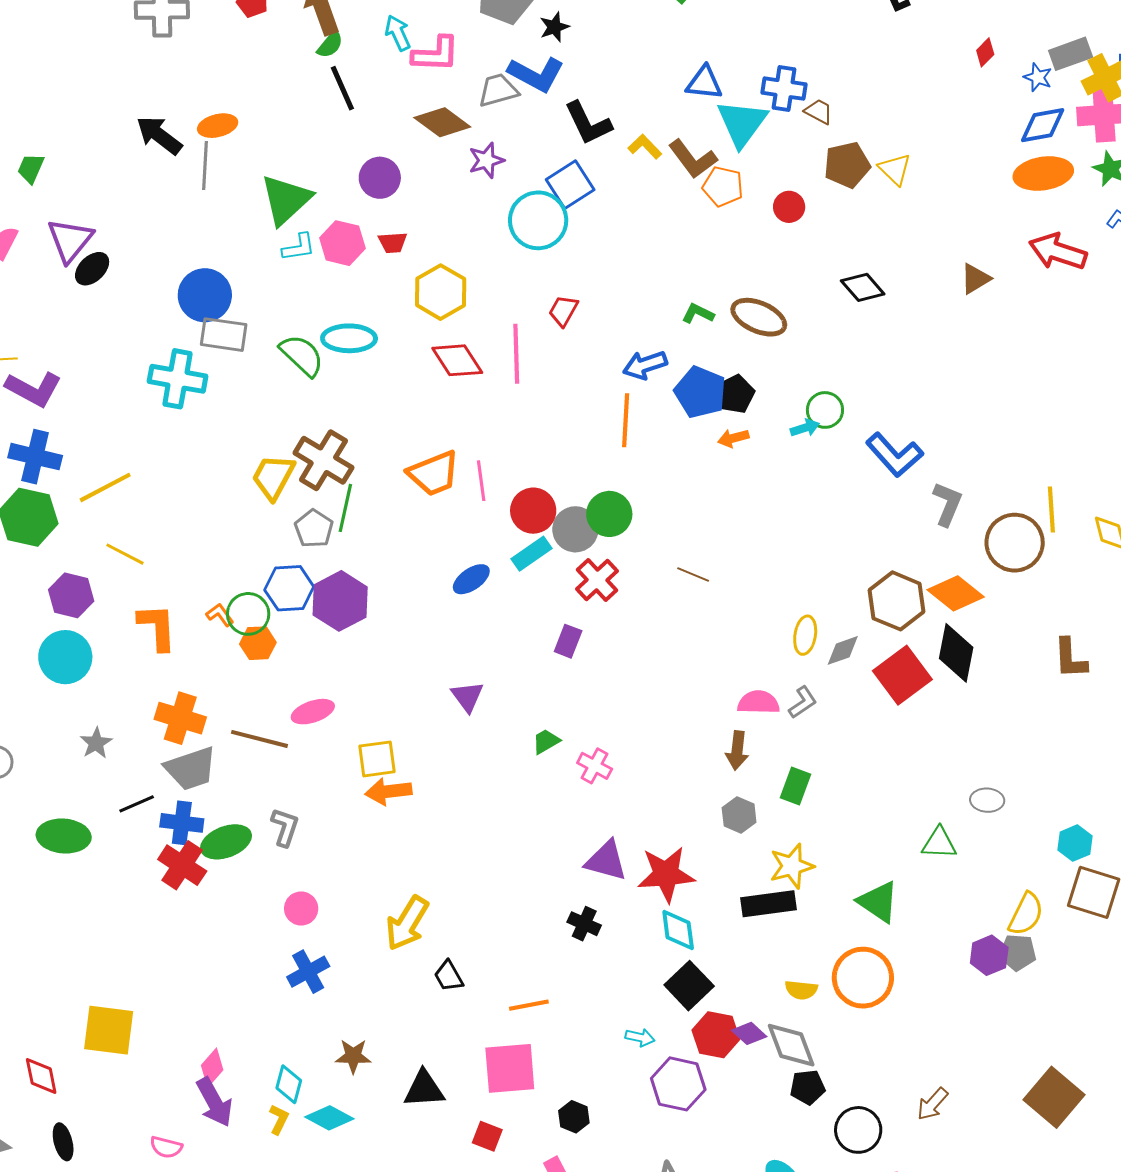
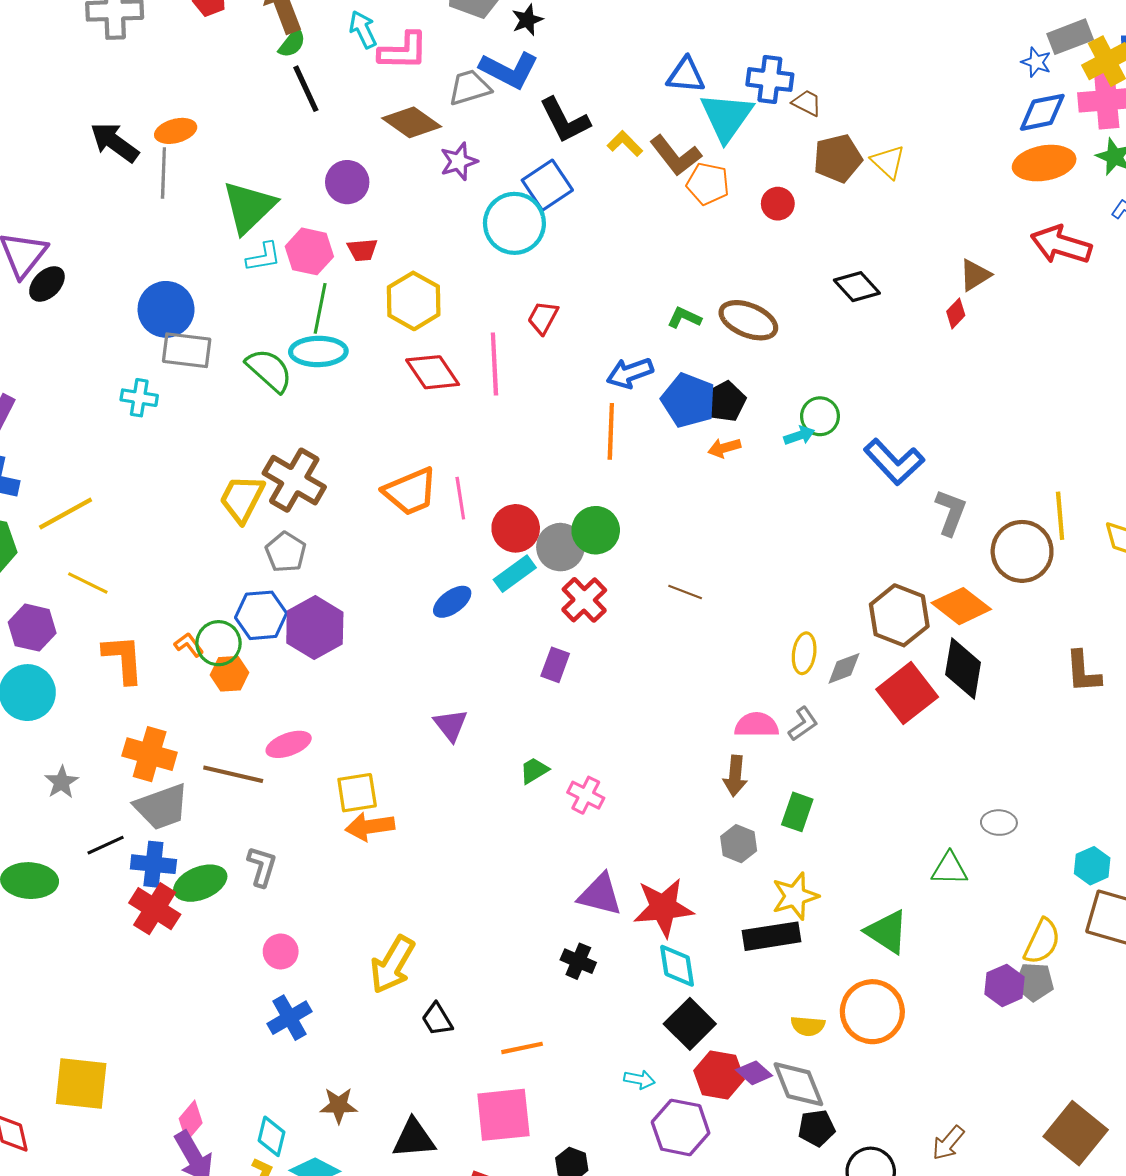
red diamond: (985, 52) -> (956, 313), moved
cyan cross: (178, 379) -> (139, 398), size x0.6
green line: (345, 508) -> (320, 308), moved

